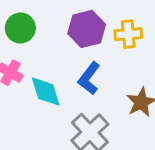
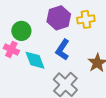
green circle: (20, 28) -> (21, 31), moved

